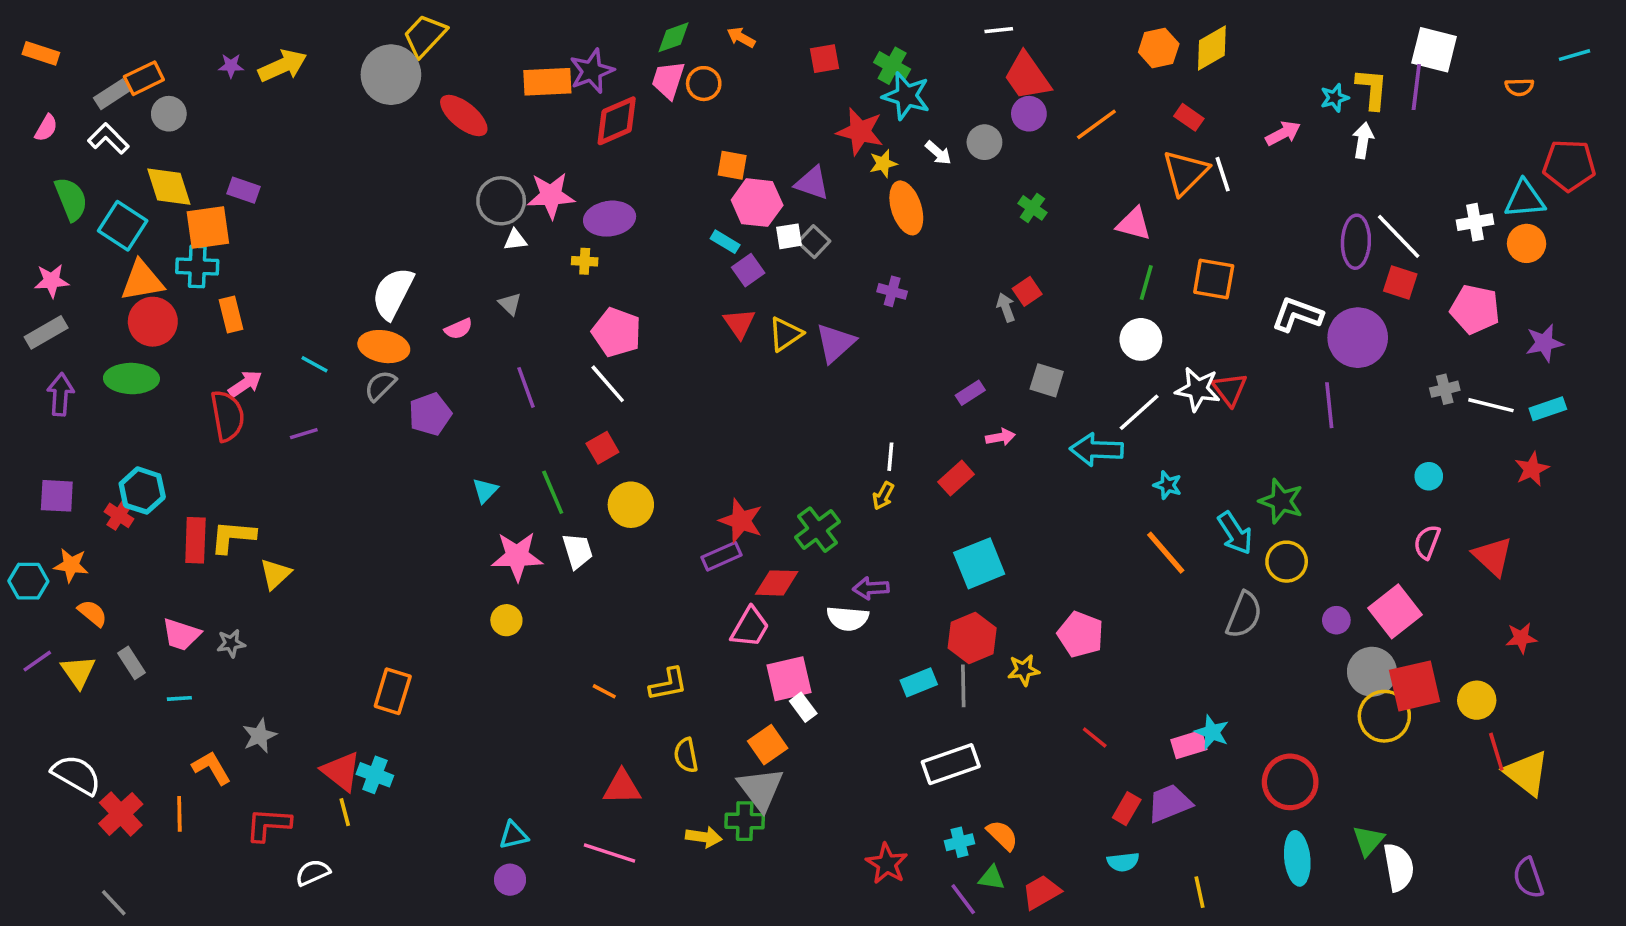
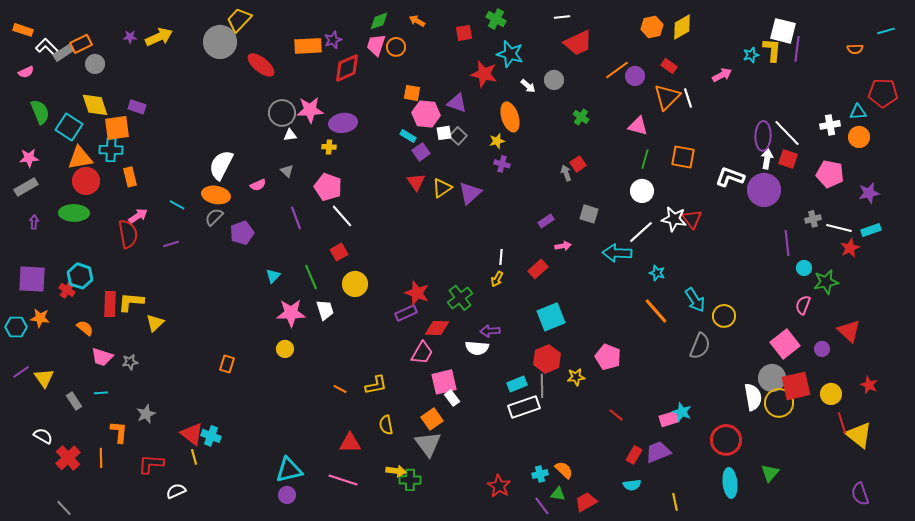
white square: (1434, 50) -> (783, 31), moved
green cross: (892, 66) -> (496, 19), moved
purple star: (592, 71) -> (333, 40), size x0.7
red trapezoid: (1027, 76) -> (578, 43), turned -80
purple circle: (1029, 114) -> (635, 76), moved
pink semicircle: (46, 128) -> (26, 72), turned 35
white L-shape: (108, 139) -> (47, 47), moved
white arrow: (1363, 140) -> (767, 159), moved
yellow star: (883, 163) -> (497, 141), moved
cyan triangle: (1525, 199) -> (858, 112), size x0.7
pink pentagon: (617, 332) -> (328, 187), moved
purple arrow: (60, 395) -> (34, 222), size x0.6
purple line: (1329, 405) -> (787, 243), moved
red star: (1532, 469) -> (850, 248), moved
purple square: (57, 496) -> (32, 279), size x1.4
green star: (1281, 501) -> (826, 282), moved, turned -30
red triangle: (1493, 556) -> (849, 331), moved
orange semicircle: (92, 613) -> (85, 328), moved
purple circle: (1336, 620) -> (822, 349), moved
red star: (1521, 638) -> (869, 385), moved, turned 30
gray rectangle: (131, 663) -> (74, 401), moved
orange rectangle: (393, 691) -> (227, 364), moved, size x0.7
white rectangle: (951, 764) -> (524, 407), moved
orange L-shape: (211, 768) -> (119, 432), turned 35
white semicircle: (76, 775) -> (43, 436), size x0.7
green cross: (745, 821) -> (410, 480), moved
cyan triangle: (514, 835) -> (289, 470), size x1.6
white semicircle: (1399, 867) -> (753, 397), moved

